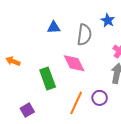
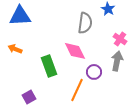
blue triangle: (54, 28) -> (20, 16), moved, size x1.6
purple circle: (100, 98) -> (94, 72), moved

